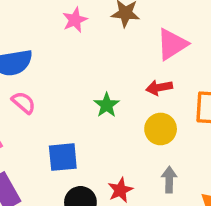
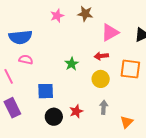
pink semicircle: (24, 103) -> (26, 60), turned -32

